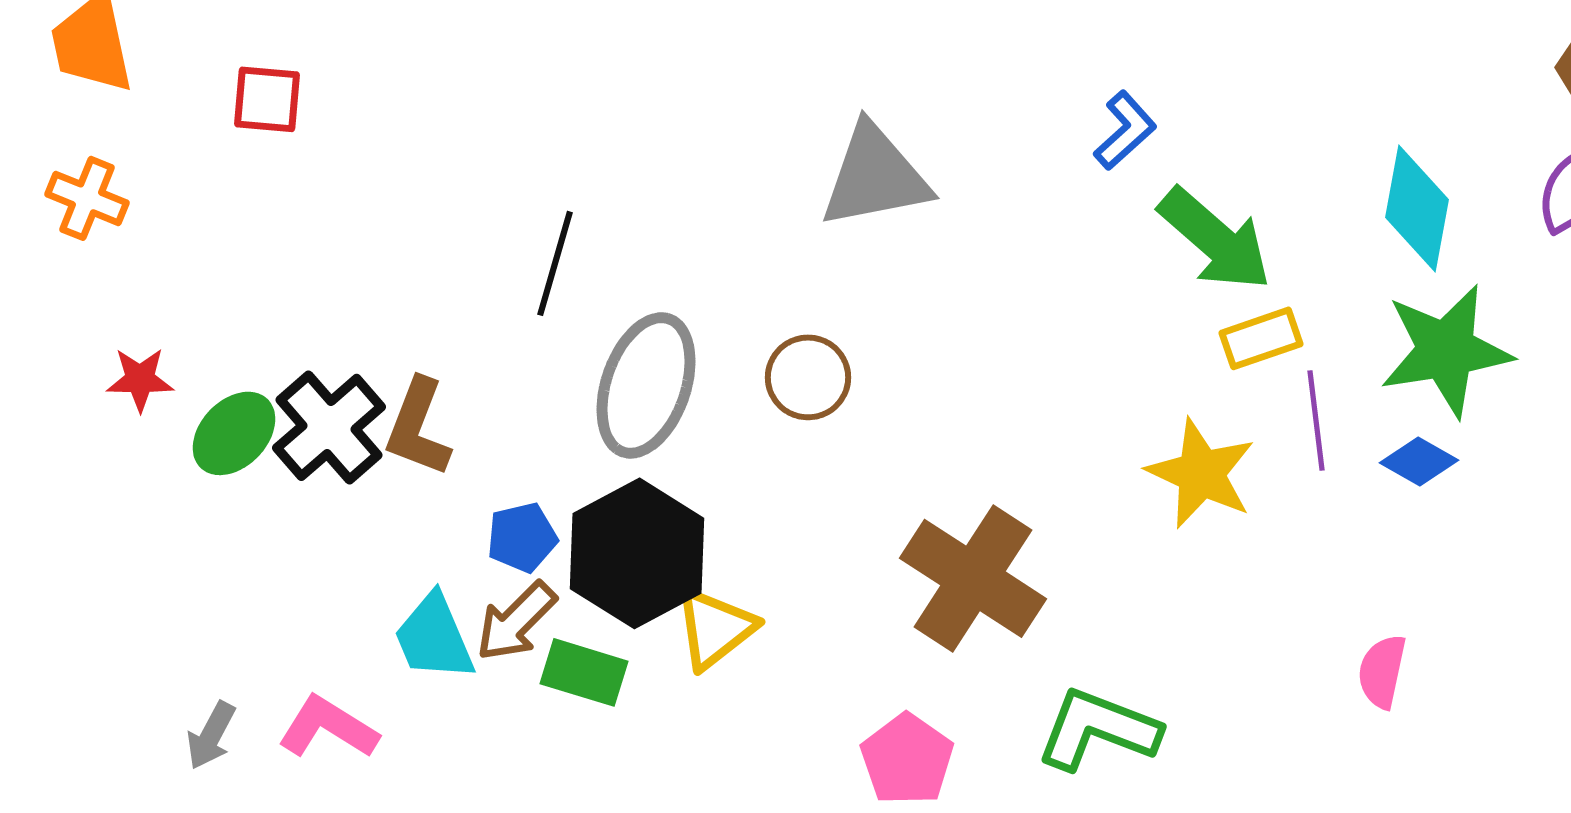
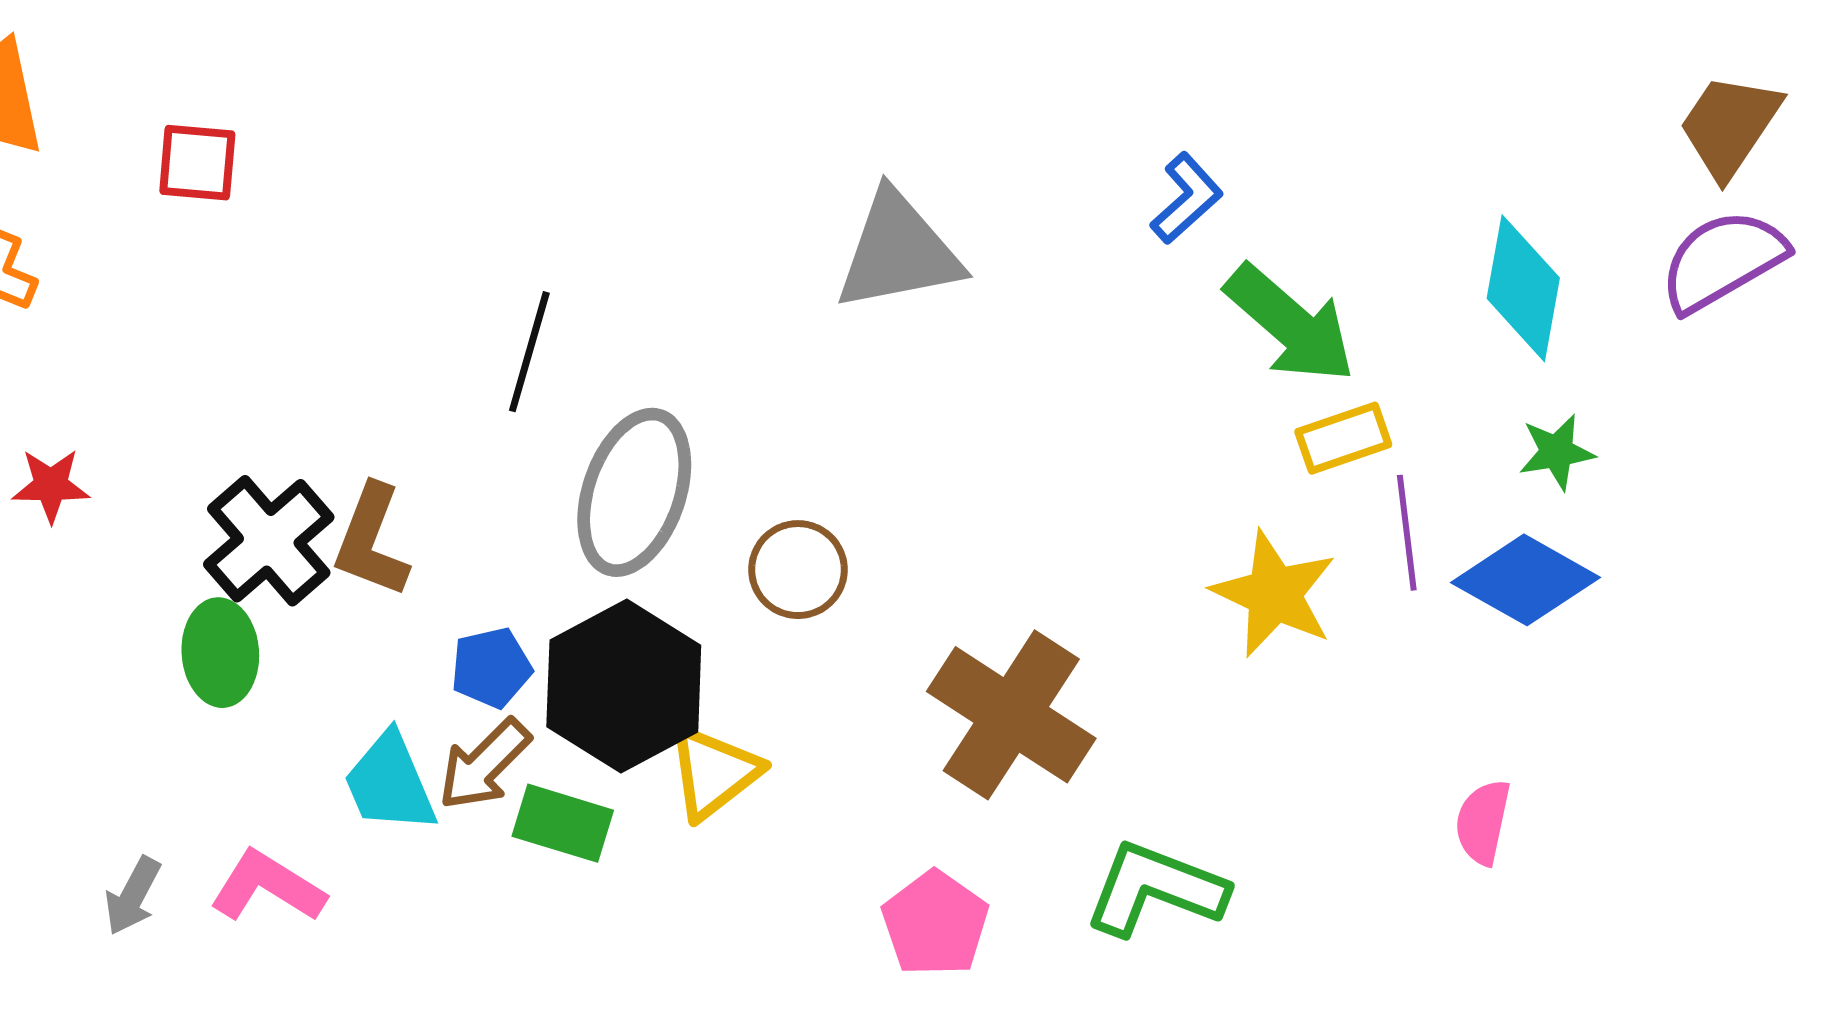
green star: (1446, 350) -> (1557, 452), size x0.5
brown circle: (808, 377) -> (798, 570), moved
green ellipse: (234, 433) -> (220, 653), moved, turned -48
blue diamond: (1419, 461) -> (1526, 580), size x1.6

